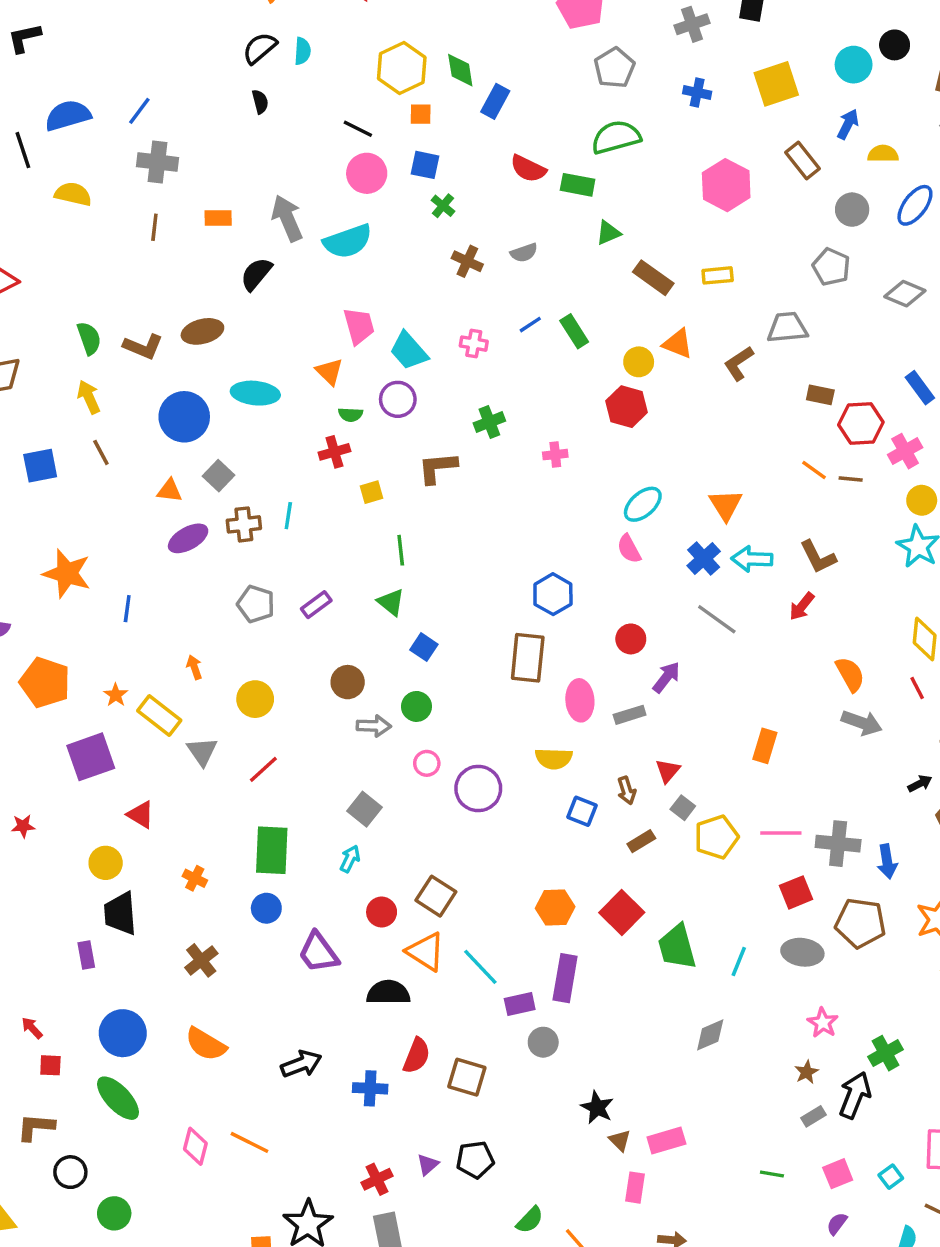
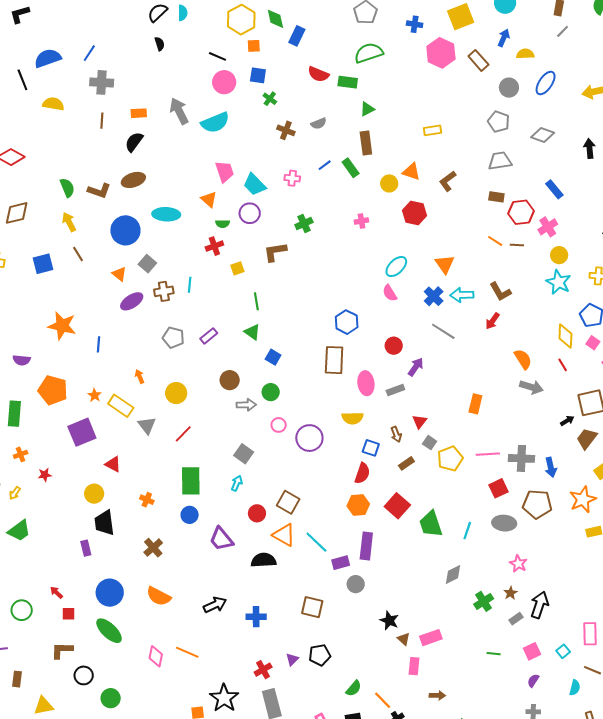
pink hexagon: (726, 185) -> (441, 53), moved
black semicircle: (256, 274) -> (134, 142), moved
brown rectangle: (653, 278) -> (366, 143), moved, turned 50
gray trapezoid: (787, 328) -> (500, 161), moved
red hexagon: (627, 407) -> (414, 213), moved
pink cross: (555, 455) -> (361, 221), moved
orange triangle: (169, 491) -> (119, 274), turned 35
green cross: (886, 1053) -> (484, 601), moved
red semicircle: (417, 1056) -> (362, 473), moved

